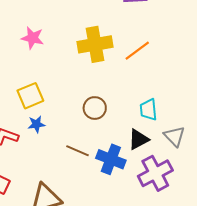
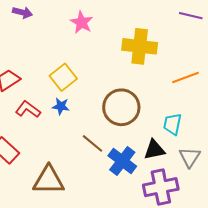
orange line: (137, 51) -> (185, 78), moved
yellow square: (30, 96) -> (63, 77), turned -32
brown circle: (95, 108) -> (121, 107), size x1.6

